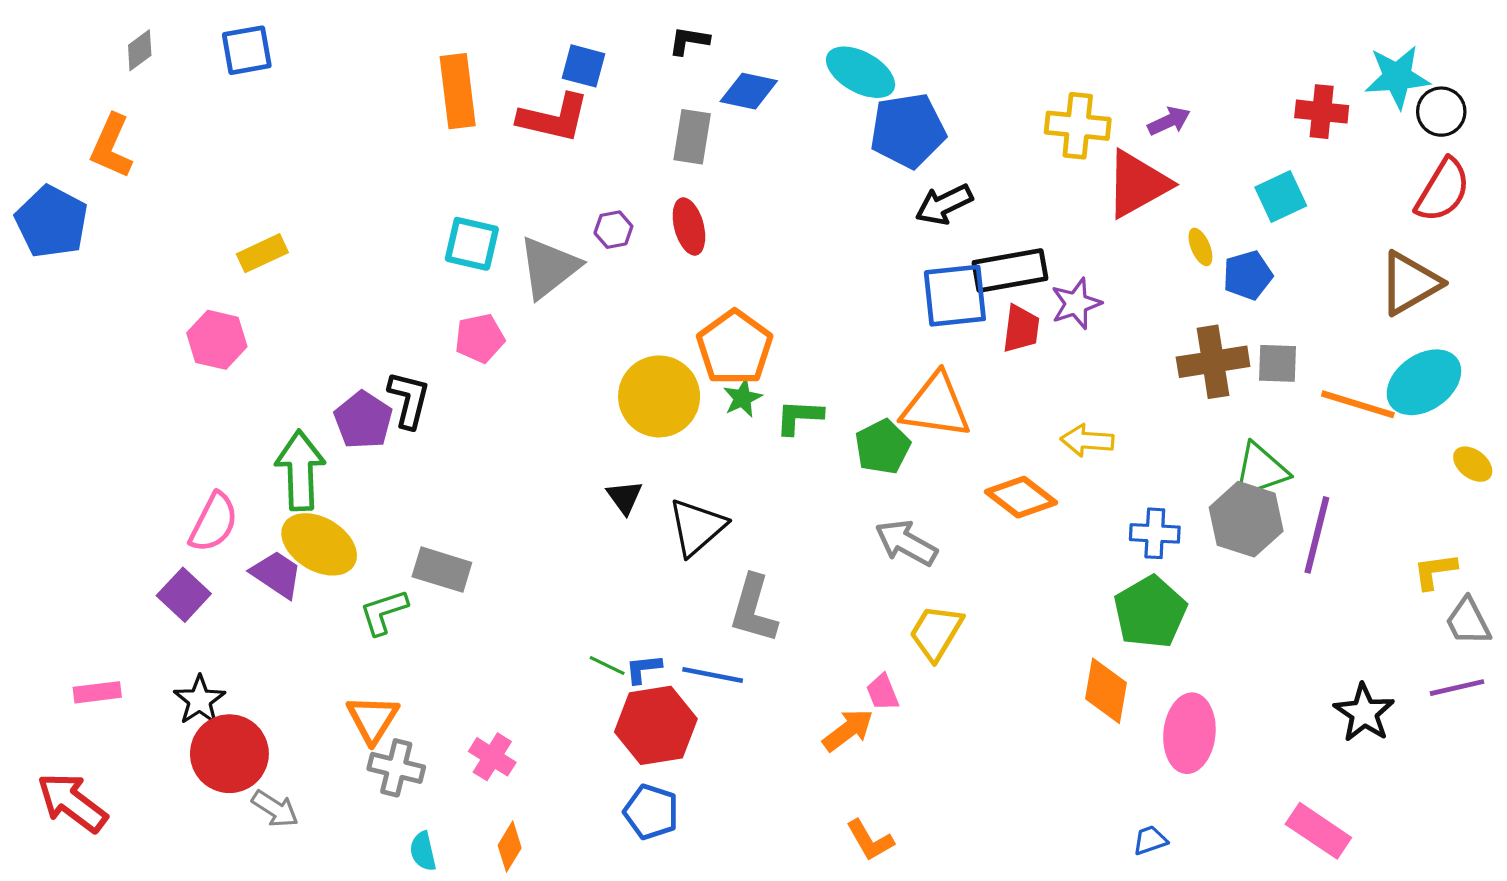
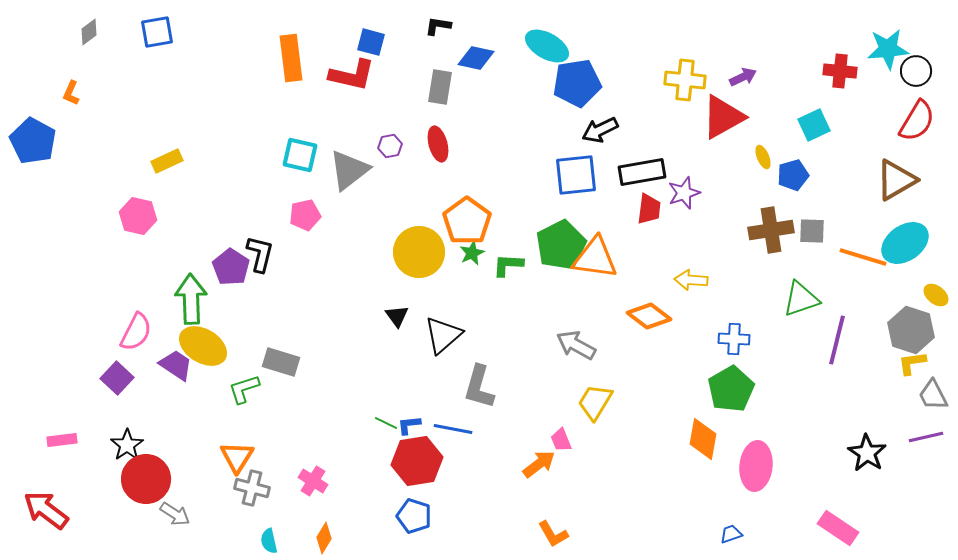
orange L-shape: (111, 146) -> (71, 93), size x0.6
blue square: (955, 296) -> (576, 175), moved
green pentagon: (883, 447) -> (561, 245), moved, size x1.4
gray hexagon: (1246, 519) -> (911, 330), moved

